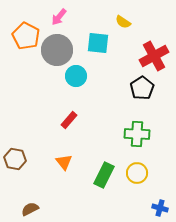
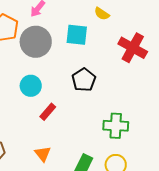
red cross: (154, 56) -> (133, 48), turned -32
cyan circle: (76, 76) -> (31, 86), moved
black pentagon: (142, 88) -> (84, 80), moved

